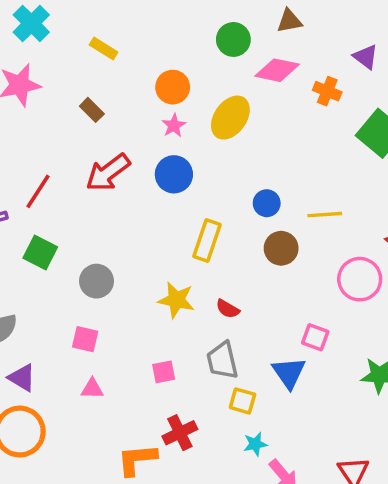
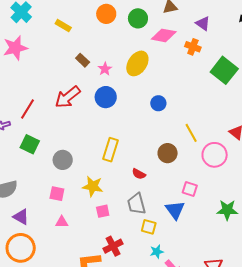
purple triangle: (366, 57) -> (203, 23), moved
orange circle: (173, 87) -> (106, 14), moved
brown rectangle: (92, 110) -> (83, 60), moved
blue circle: (267, 203) -> (158, 103), moved
yellow line: (325, 215) -> (191, 133), moved, turned 66
yellow rectangle: (207, 240) -> (111, 150), moved
brown circle: (281, 248) -> (168, 153), moved
yellow star: (176, 300) -> (93, 186), moved

